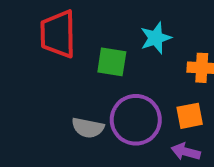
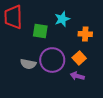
orange square: (190, 116) -> (79, 58), turned -32

